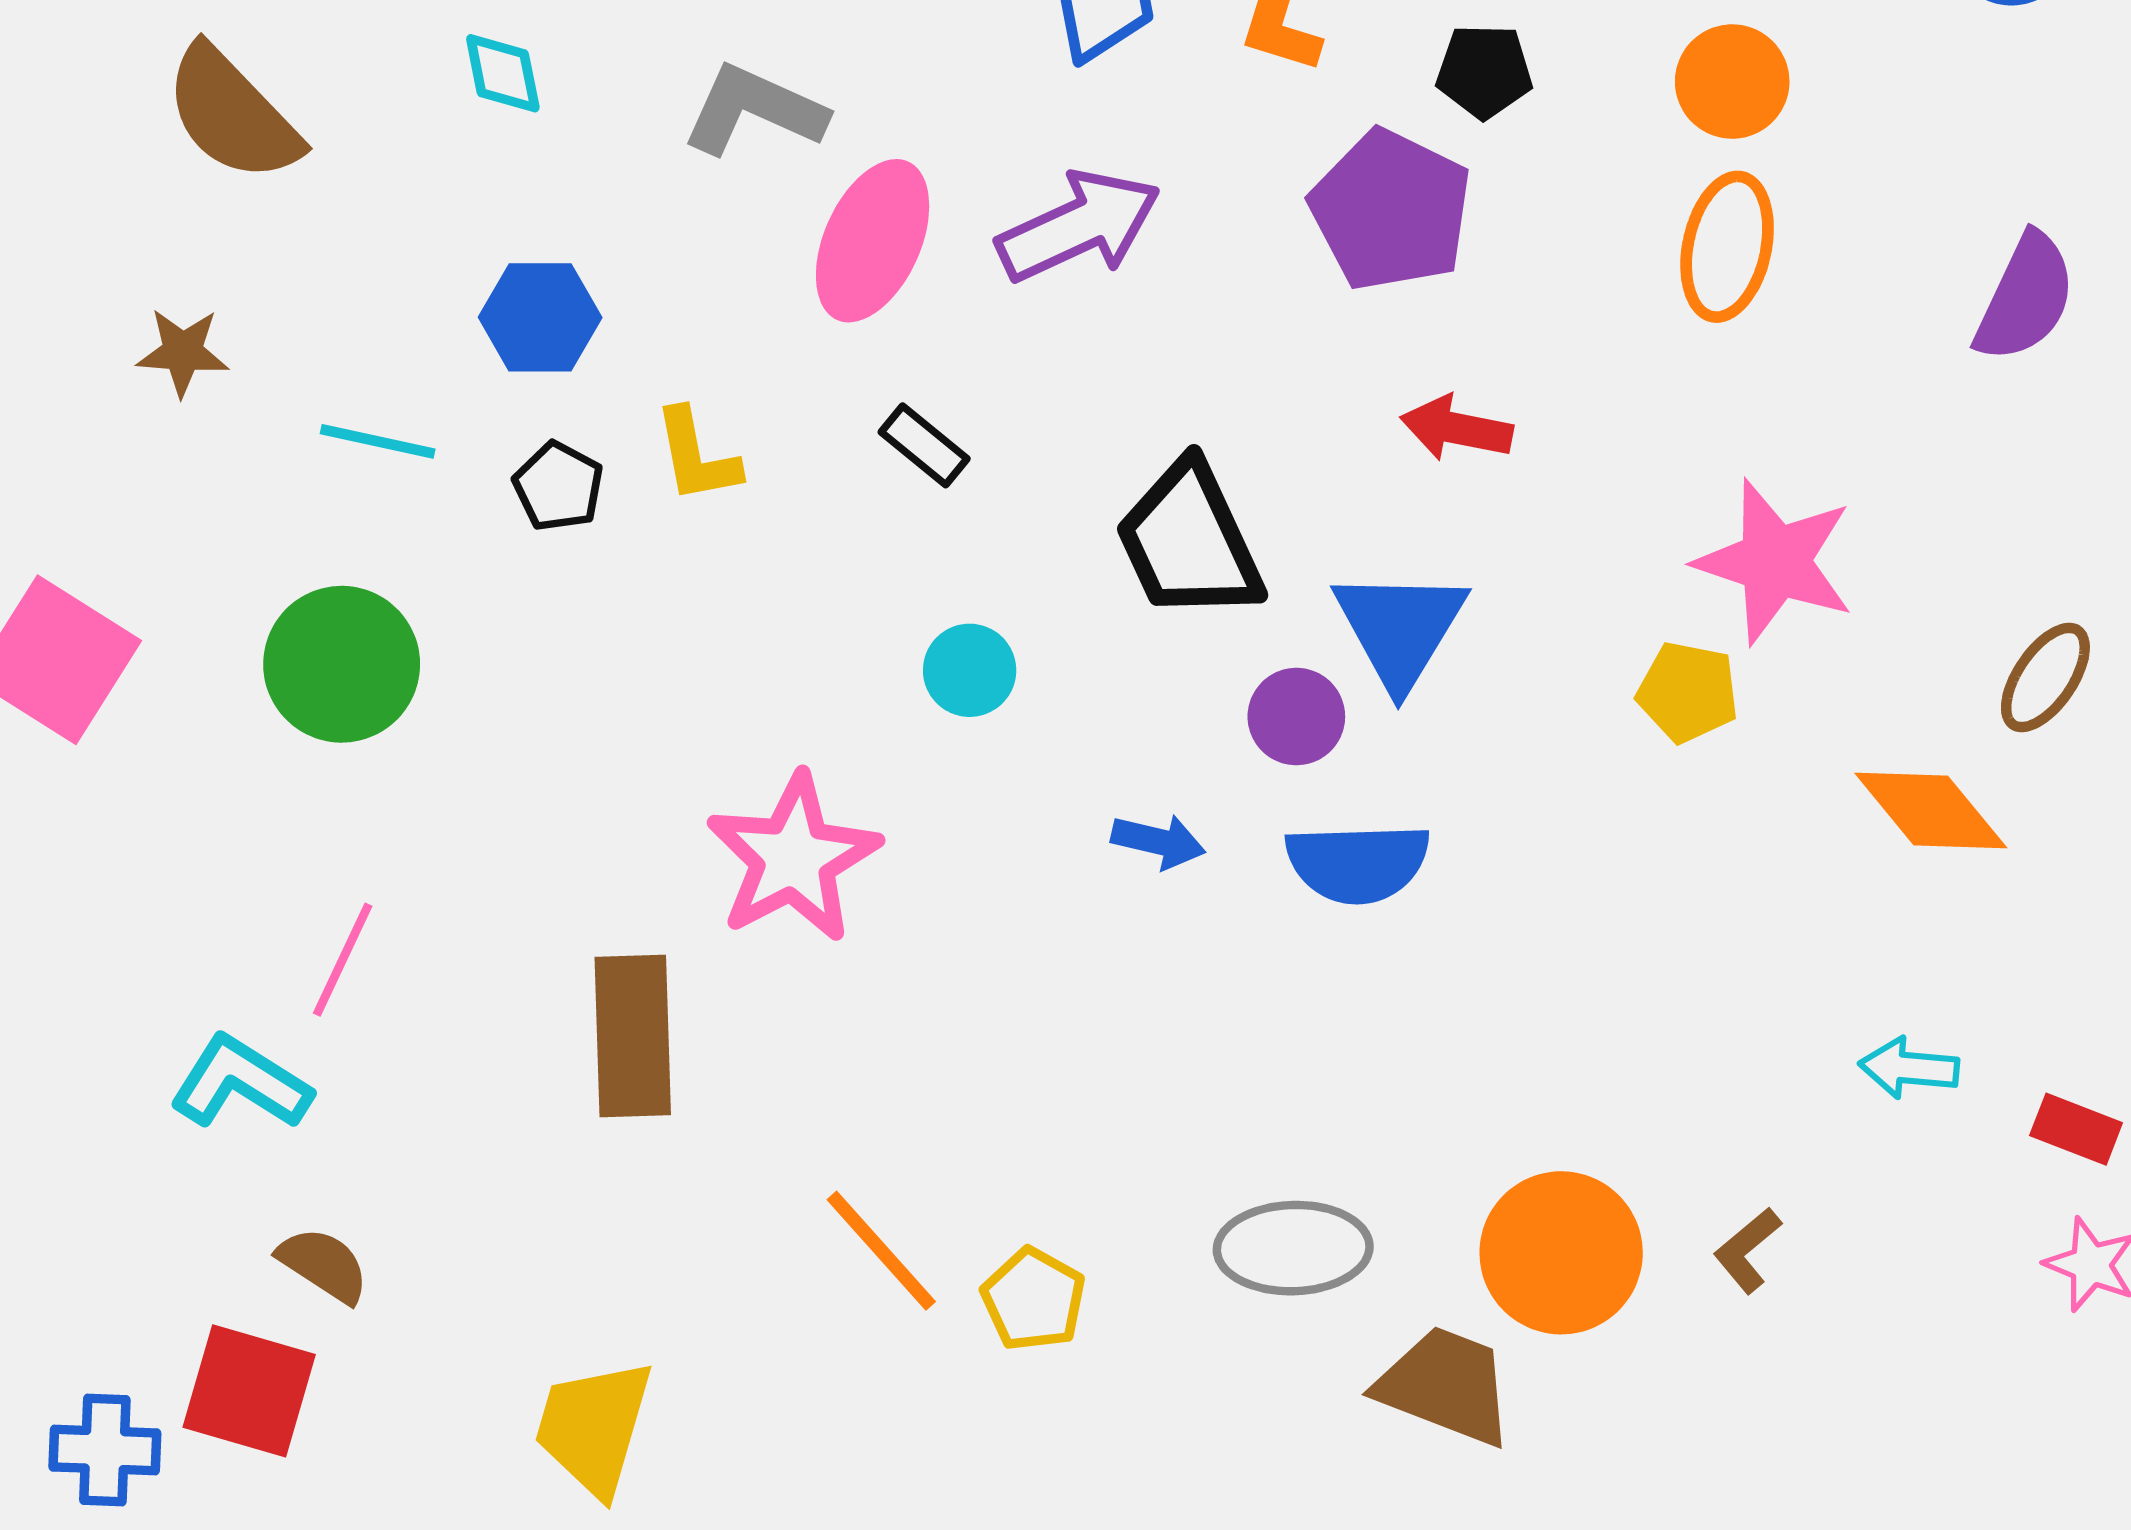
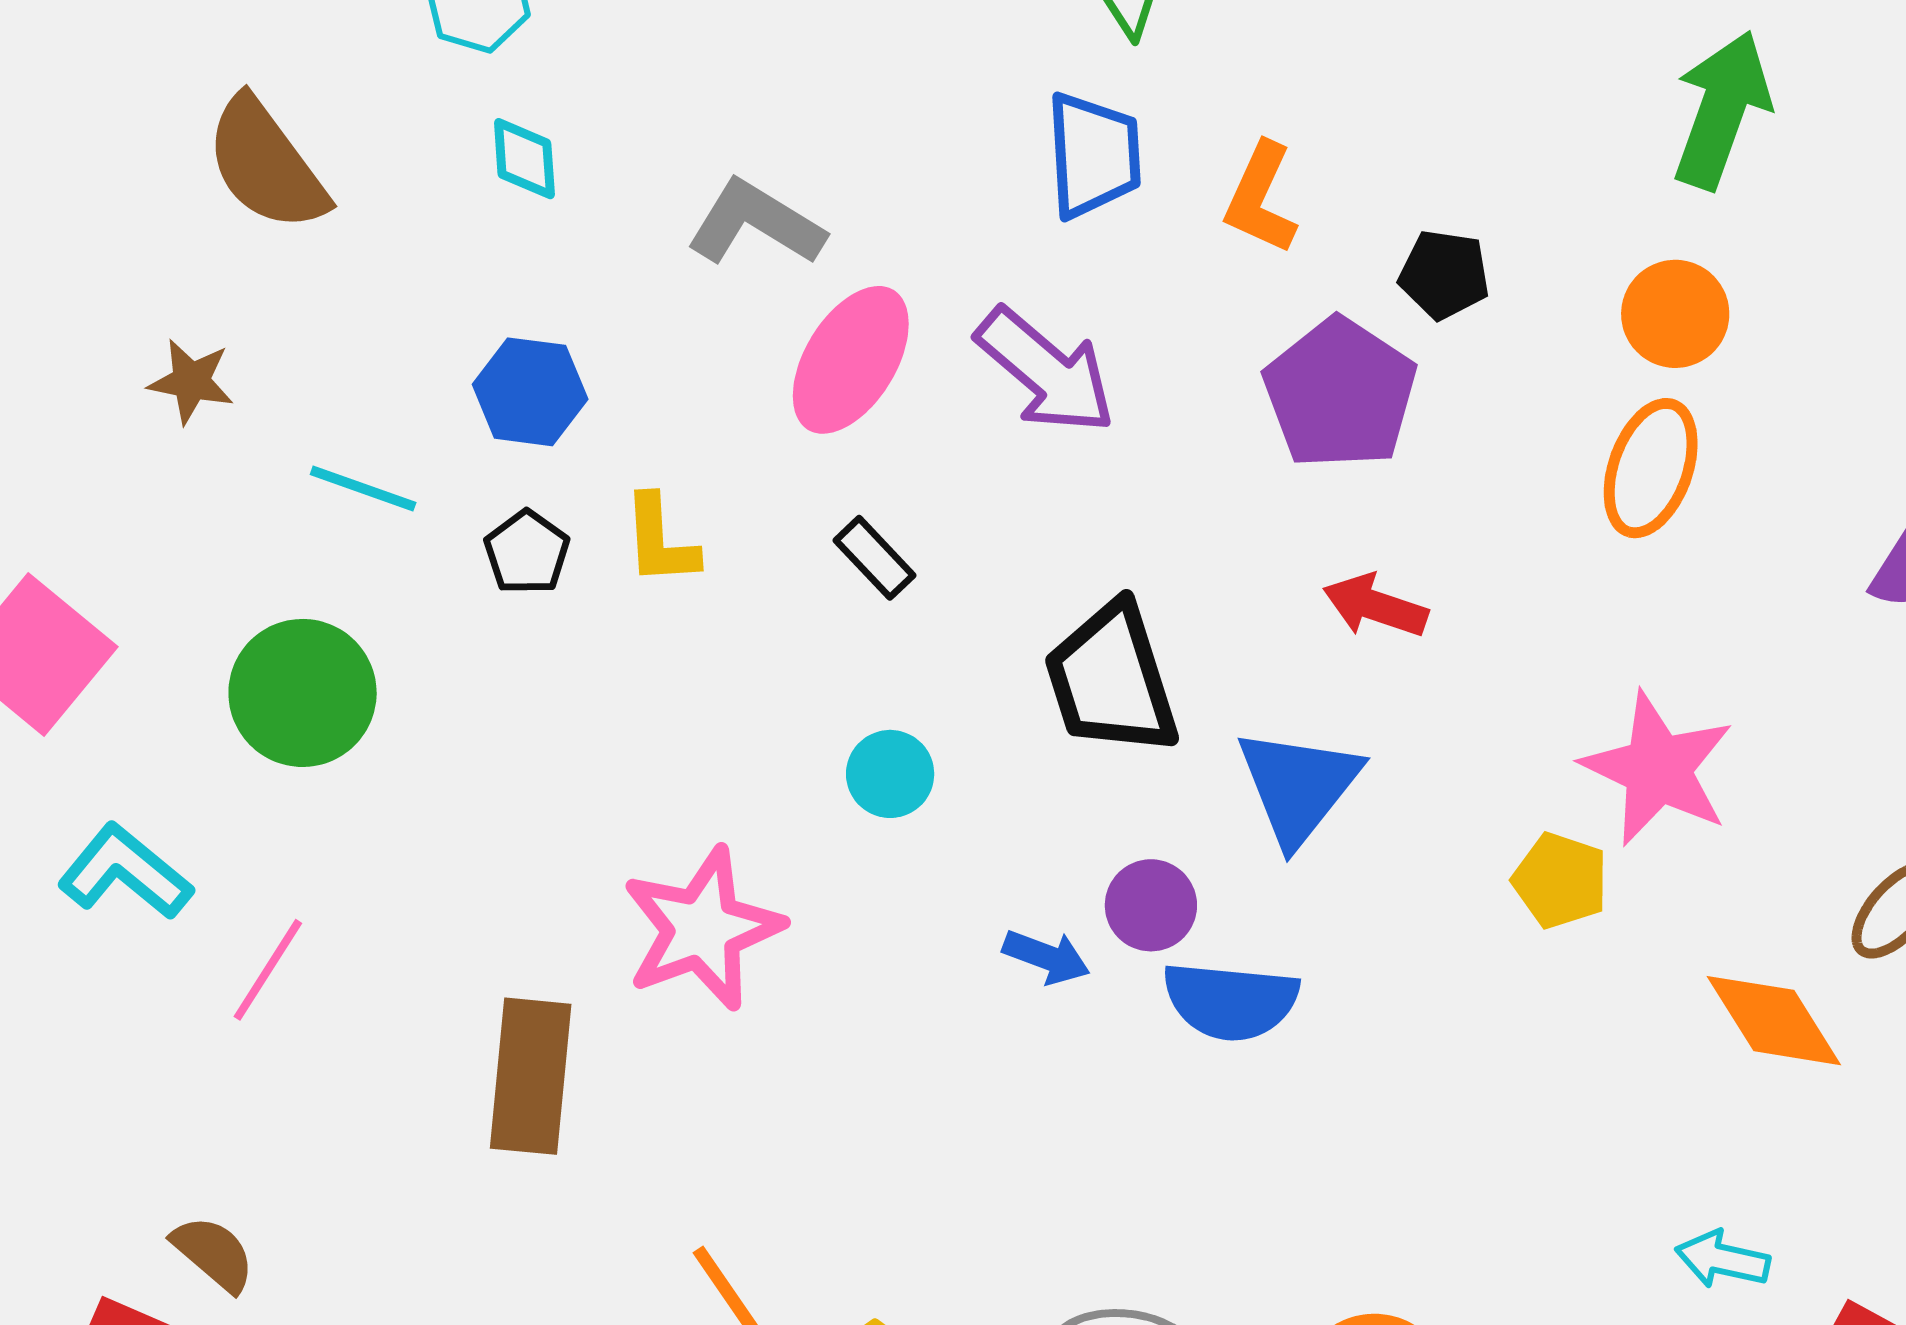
purple arrow: (1079, 226) -> (1046, 371), turned 58
purple circle: (1296, 717) -> (1151, 905), moved
cyan L-shape: (241, 1083) -> (125, 872), moved

